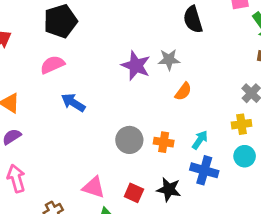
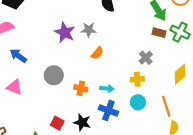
gray circle: (129, 140) -> (54, 75), moved
cyan arrow: (200, 140) -> (107, 89), turned 56
pink triangle: (94, 187) -> (15, 87), moved

